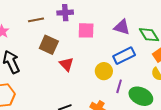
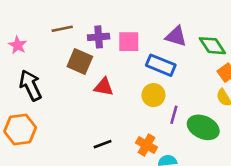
purple cross: (65, 13) -> (99, 37), moved
blue rectangle: (124, 56) -> (161, 65), moved, turned 50
red triangle: (66, 64) -> (104, 87), turned -35

